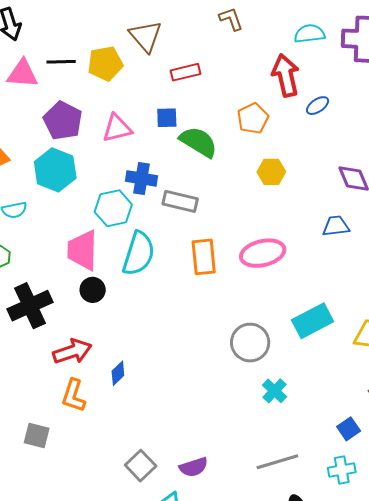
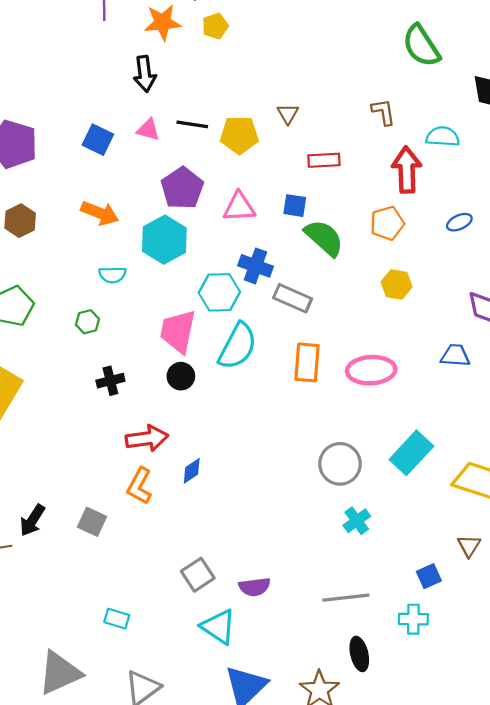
cyan semicircle: (310, 34) -> (443, 137), moved
brown triangle: (146, 36) -> (288, 114), size x0.6
pink triangle: (23, 74) -> (148, 130), size x0.7
red arrow: (286, 75) -> (407, 170), moved
black cross: (30, 306) -> (110, 381), size x0.6
cyan rectangle: (313, 321) -> (411, 453), turned -30

